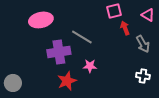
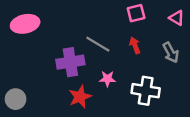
pink ellipse: (41, 20) -> (25, 24), moved
red arrow: (125, 28) -> (135, 45), moved
white cross: (143, 76) -> (146, 91), moved, size x1.6

